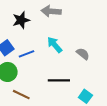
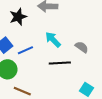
black line: (59, 80) -> (60, 63), moved

